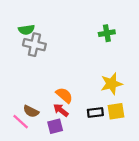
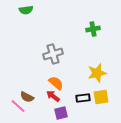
green semicircle: (26, 30) -> (26, 10), moved
gray cross: (34, 45) -> (53, 54), moved, turned -30
purple square: (55, 126) -> (61, 113), moved

